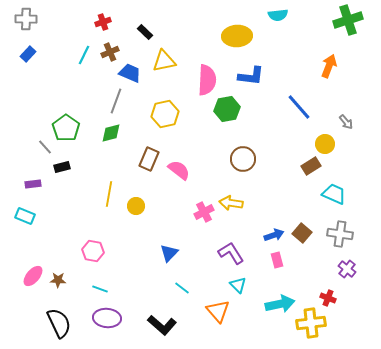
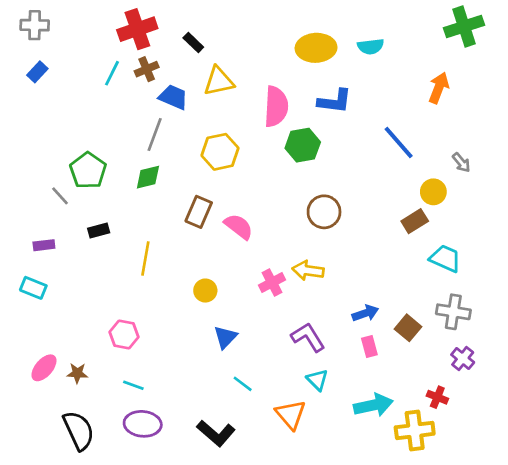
cyan semicircle: (278, 15) -> (371, 46), moved
red cross: (103, 22) -> (137, 29), size x1.8
black rectangle: (62, 167) -> (99, 230), moved
yellow circle: (136, 206) -> (205, 291), moved
brown square: (302, 233) -> (408, 328), moved

